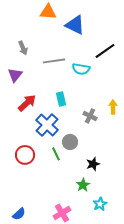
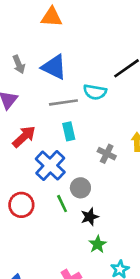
blue triangle: (75, 25) -> (54, 67), moved
gray line: (54, 61) -> (63, 102), moved
black star: (93, 164) -> (90, 217), moved

